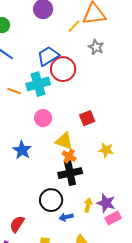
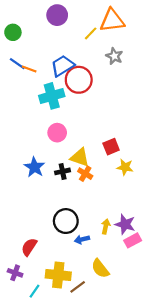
orange line: (14, 91) -> (29, 69), moved
red square: (87, 118) -> (111, 147), moved
black cross: (70, 173) -> (63, 171), moved, size x0.6

